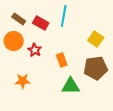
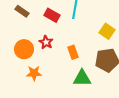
brown rectangle: (19, 19) -> (22, 11), moved
orange circle: (14, 41) -> (24, 49), moved

